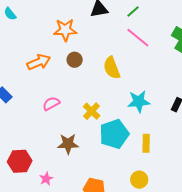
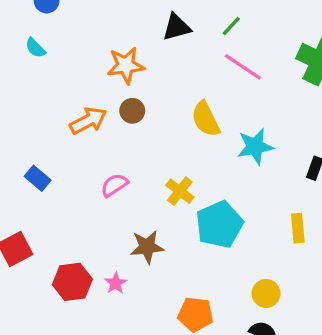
brown circle: (75, 60) -> (132, 111), moved
cyan star: (139, 102) -> (255, 146), moved
yellow rectangle: (146, 143) -> (298, 228), moved
pink star: (46, 179) -> (116, 283), moved

